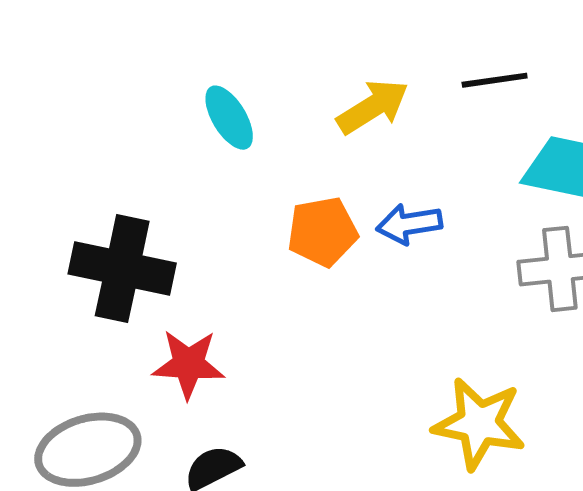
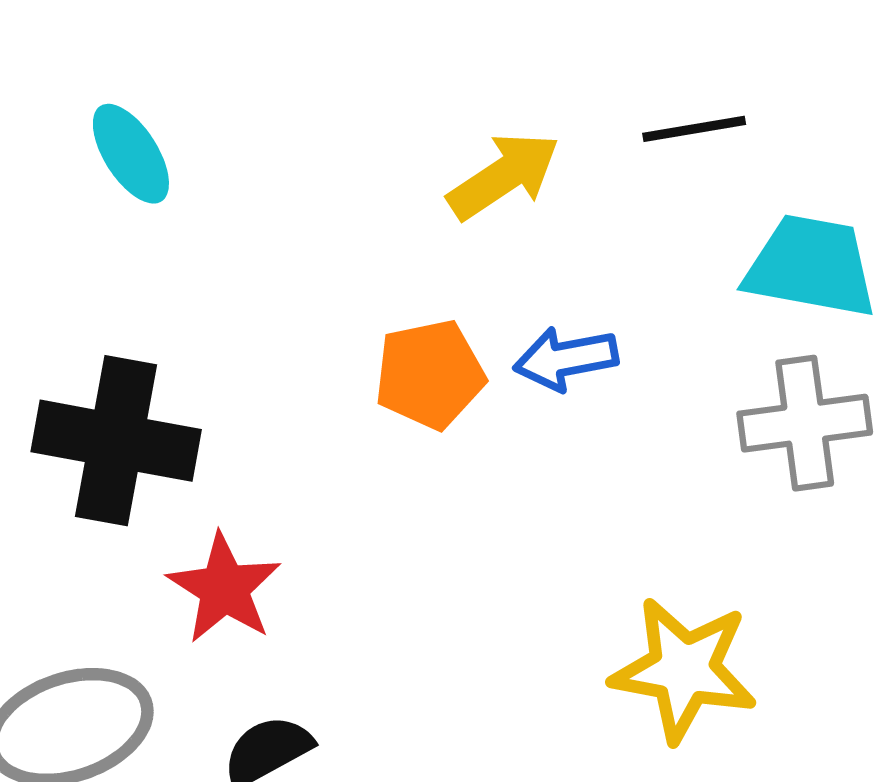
cyan ellipse: (229, 118) -> (131, 154), moved
red star: (188, 364) -> (224, 588), turned 30

